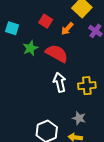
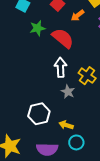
yellow cross: (87, 86) -> (87, 76), turned 30
gray star: (79, 118) -> (68, 92), moved

